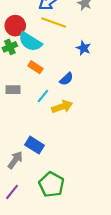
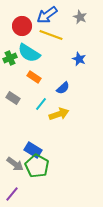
red circle: (15, 26) -> (22, 26), moved
gray rectangle: (13, 90) -> (13, 98), turned 32
gray arrow: (15, 160) -> (15, 164), turned 90
green pentagon: (51, 184) -> (37, 166), moved

